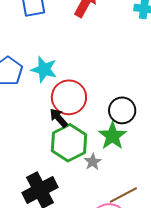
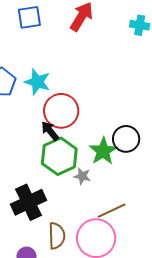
black circle: (122, 110) -> (126, 139), moved
gray star: (93, 162) -> (82, 176), turned -30

